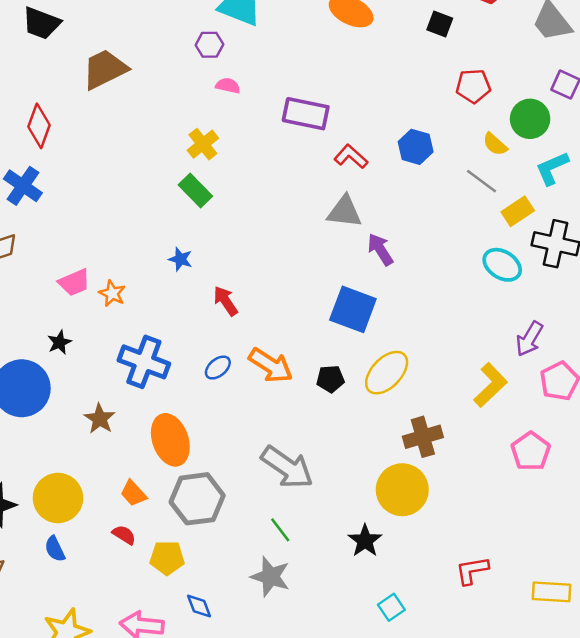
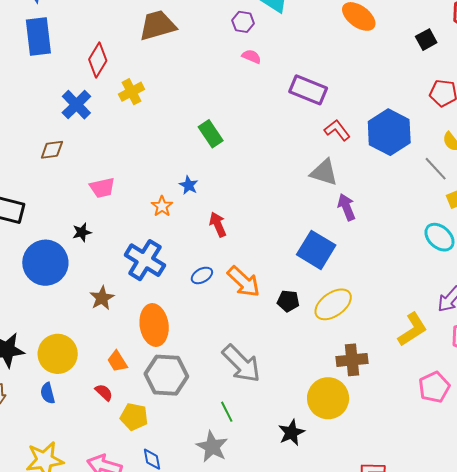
black square: (440, 24) -> (426, 40), turned 30
yellow cross: (203, 144) -> (132, 92), moved
blue hexagon: (416, 147) -> (389, 132), size x1.6
orange star: (112, 293) -> (162, 206), moved

